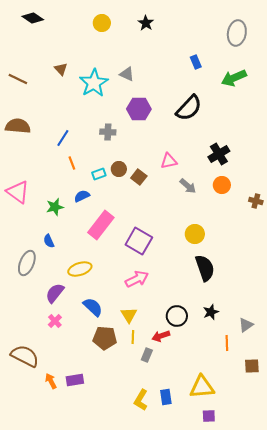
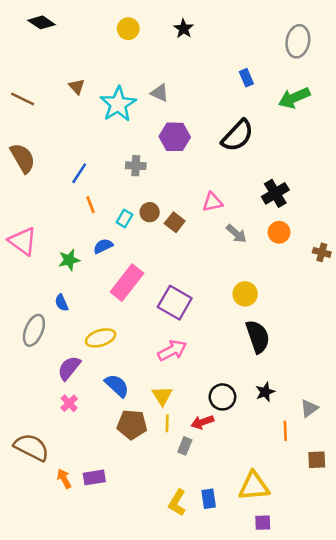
brown semicircle: (18, 126) -> (23, 158), turned 55
cyan rectangle: (99, 174) -> (124, 218), turned -40

